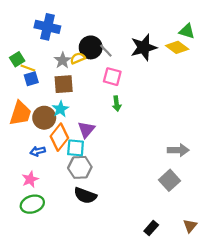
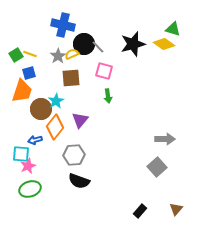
blue cross: (47, 27) -> (63, 25), moved
yellow line: (28, 68) -> (30, 54), moved
brown square: (64, 84) -> (71, 78), moved
orange trapezoid: (20, 113) -> (22, 91), moved
cyan square: (76, 148) -> (21, 154), moved

